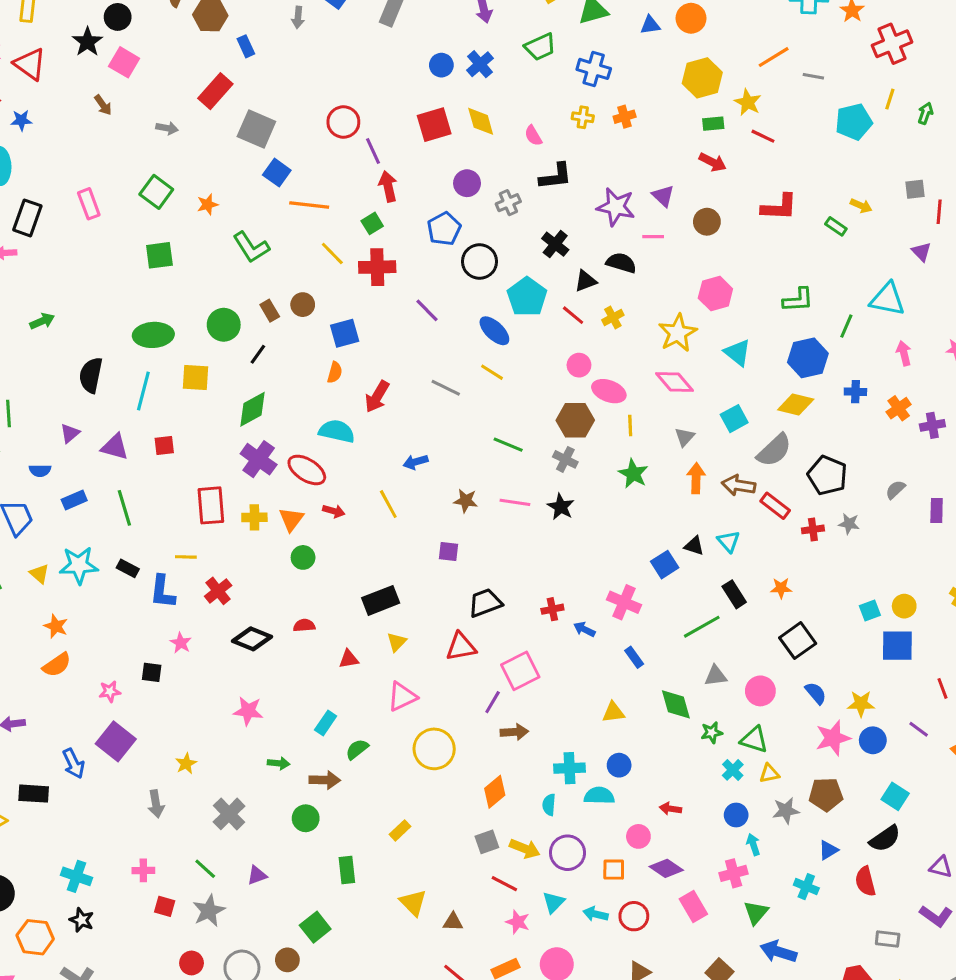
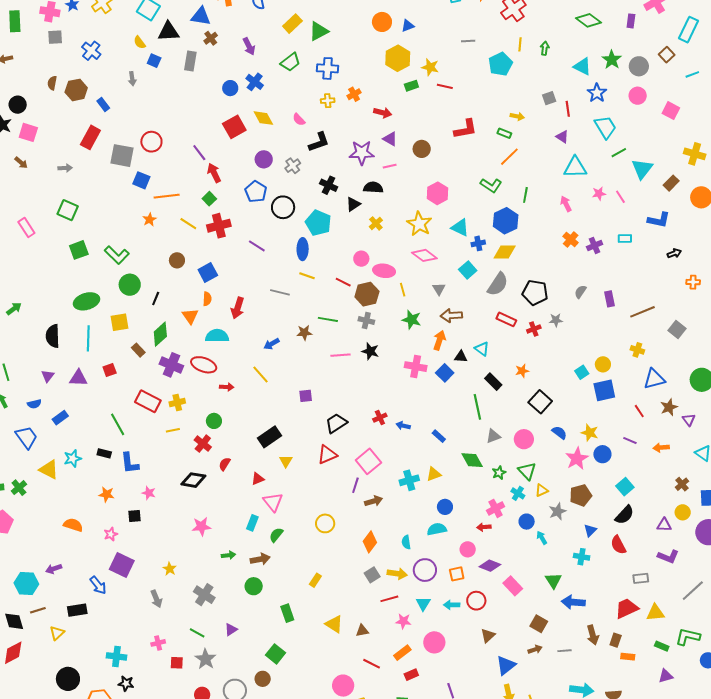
blue triangle: (650, 25) -> (408, 26), moved
orange line: (774, 57) -> (509, 157), moved
red circle: (343, 122) -> (151, 142), moved
red arrow: (713, 162) -> (383, 113), moved
orange star: (207, 204) -> (149, 220), moved
green L-shape: (251, 247) -> (117, 255), moved
cyan triangle: (888, 299) -> (575, 167), moved
green L-shape: (798, 300) -> (491, 185), turned 50
brown rectangle: (270, 311) -> (138, 350), moved
red line: (573, 315) -> (343, 282), moved
blue ellipse: (494, 331) -> (303, 249), turned 60
blue cross: (855, 392) -> (478, 243), moved
orange arrow: (696, 478) -> (439, 340), moved, turned 30
brown arrow: (739, 485) -> (451, 315), moved
brown star: (466, 501) -> (304, 333), moved
red rectangle: (211, 505) -> (148, 401), turned -45
green line: (124, 508) -> (118, 424), moved
orange triangle: (291, 519) -> (190, 316), moved
yellow line: (186, 557) -> (173, 430), moved
cyan star: (79, 565) -> (73, 458), size x0.7
yellow triangle: (39, 574) -> (49, 470), size x1.5
red cross: (218, 591) -> (203, 444), moved
pink cross: (624, 602) -> (416, 367), moved
red semicircle: (304, 625) -> (225, 464), turned -40
orange star: (56, 626) -> (107, 494), moved
green line: (702, 627) -> (477, 407), turned -60
orange semicircle: (57, 665) -> (73, 525), turned -114
pink triangle: (402, 697) -> (273, 502), moved, turned -30
yellow star: (861, 704) -> (590, 433), turned 30
green triangle: (754, 740) -> (527, 471), turned 42
yellow circle: (434, 749) -> (325, 523), size x0.7
cyan cross: (569, 768) -> (409, 480), moved
cyan square: (895, 796) -> (625, 487), turned 30
pink cross: (734, 873) -> (496, 508), moved
red line: (504, 884) -> (389, 599), turned -30

